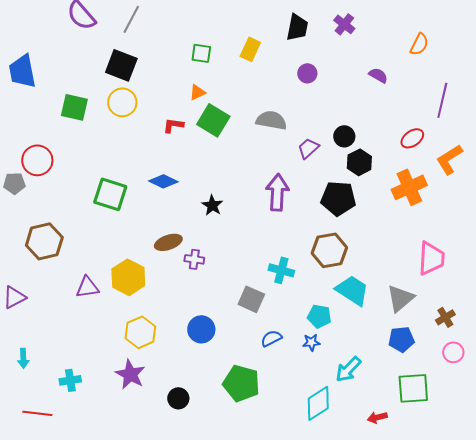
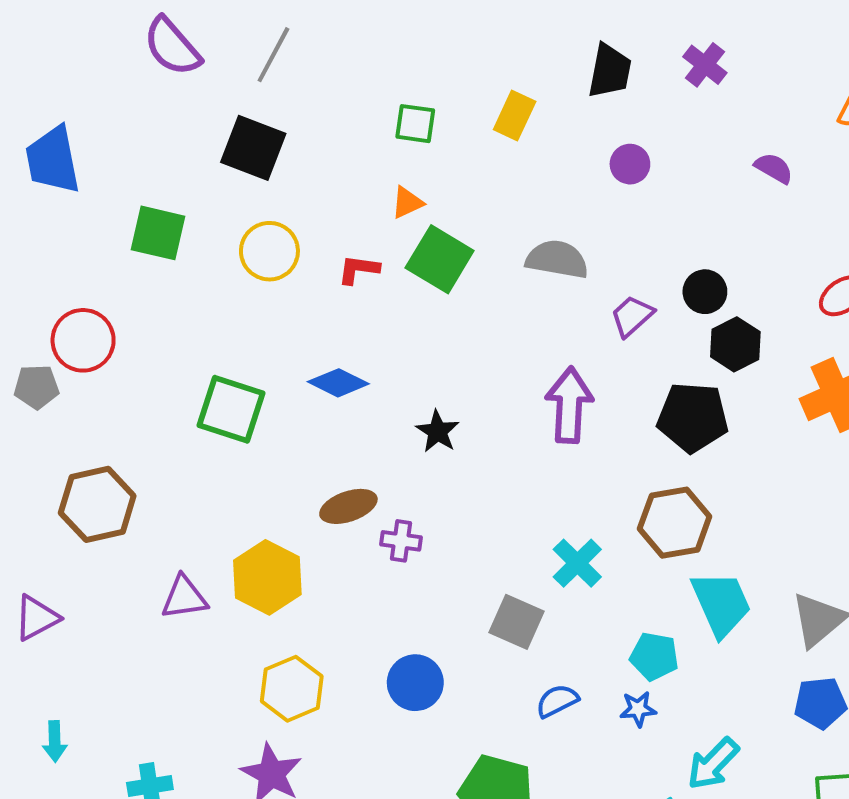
yellow circle: (122, 102) -> (269, 251), moved
cyan cross: (281, 270) -> (577, 563), turned 30
cyan trapezoid: (352, 290) -> (721, 604), turned 33

